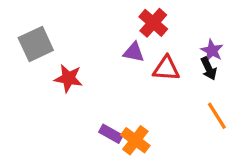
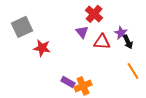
purple star: (212, 51) -> (121, 33), moved
purple triangle: (134, 52) -> (82, 32), turned 40
orange cross: (135, 140) -> (83, 86), turned 30

